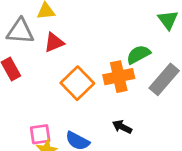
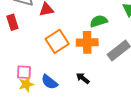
green semicircle: (138, 54) -> (99, 21), moved

